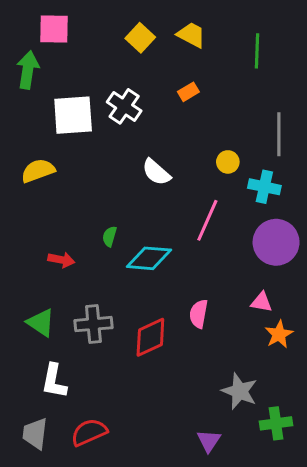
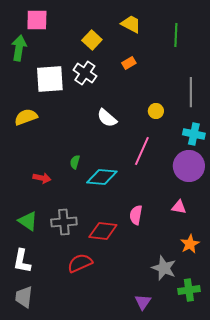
yellow square: (140, 38) -> (92, 40), moved
cyan cross: (264, 187) -> (194, 134), moved
orange star: (279, 334) -> (190, 244), moved
red diamond: (150, 337) -> (103, 231), turned 32
white L-shape: (54, 381) -> (22, 261), moved
red semicircle: (89, 432) -> (80, 263), moved

